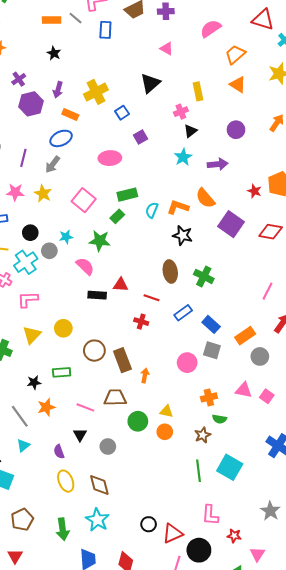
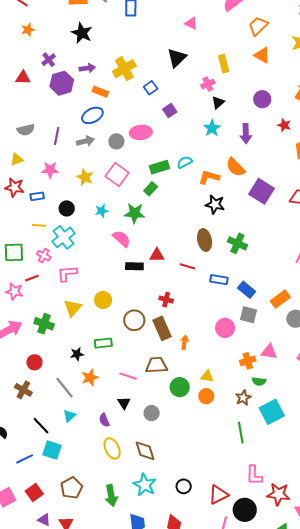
black star: (54, 53) -> (82, 33), size x1.5
purple arrow: (58, 90) -> (87, 68), turned -112
gray arrow: (53, 164) -> (85, 141), turned -138
purple arrow: (218, 164) -> (246, 134), turned 96
red star: (254, 191) -> (284, 125), moved
yellow star: (43, 194) -> (85, 177), moved
cyan semicircle: (152, 210) -> (185, 162), moved, turned 42
gray circle: (49, 251) -> (116, 141), moved
blue rectangle: (183, 313) -> (219, 280), turned 48
red cross: (141, 322) -> (166, 300), moved
pink triangle: (244, 390) -> (269, 352), moved
cyan square: (230, 467) -> (272, 412), moved, turned 35
black circle: (149, 524) -> (184, 486), moved
red star: (234, 536) -> (278, 494), size x1.6

